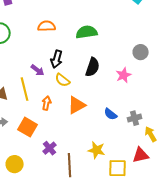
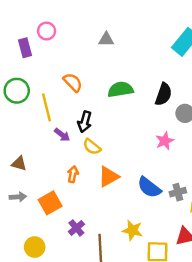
orange semicircle: (47, 26) -> (73, 82), turned 48
black semicircle: (93, 67) -> (163, 94), moved
yellow line: (25, 89) -> (47, 107), moved
blue semicircle: (111, 114) -> (149, 187), size x1.5
orange square: (28, 127) -> (50, 203), turned 30

